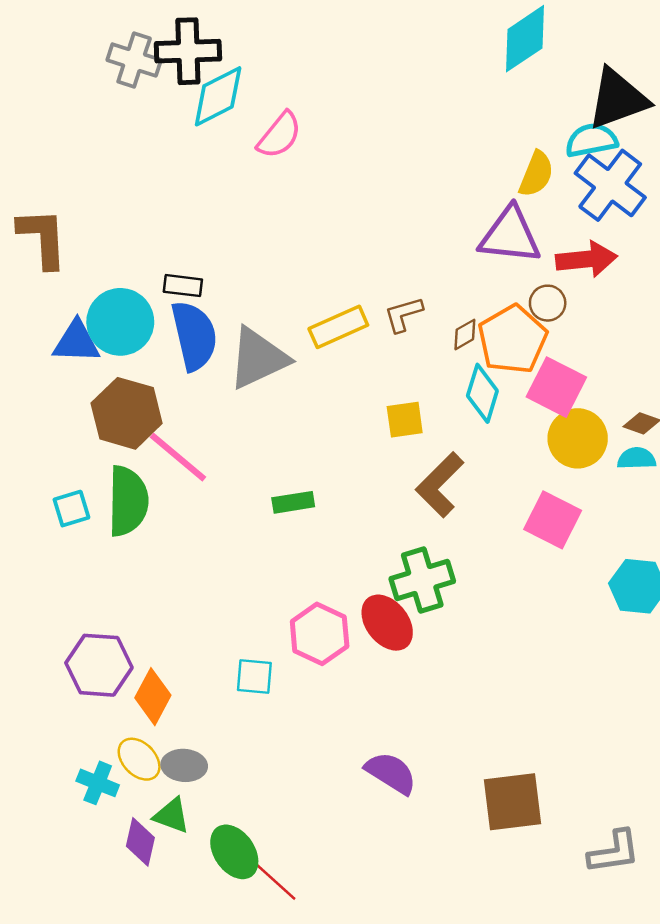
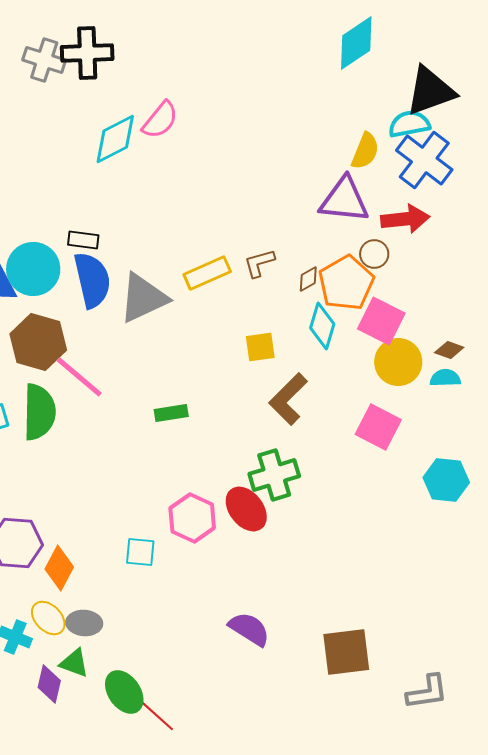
cyan diamond: (218, 96) -> (115, 139), moved

